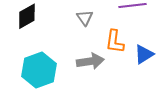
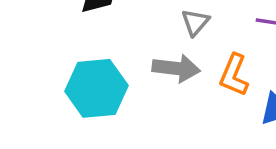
gray arrow: (90, 61) -> (176, 68), moved

